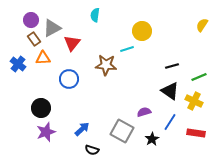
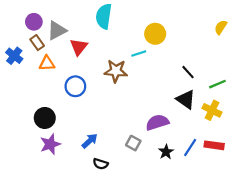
cyan semicircle: (95, 15) -> (104, 16), size x1.6
blue cross: (18, 64) -> (14, 56), moved
black line: (172, 66) -> (188, 72), turned 64
purple semicircle: (144, 112) -> (157, 122), size x1.5
blue line: (170, 122) -> (190, 147), moved
gray square: (122, 131) -> (133, 143), size x0.6

